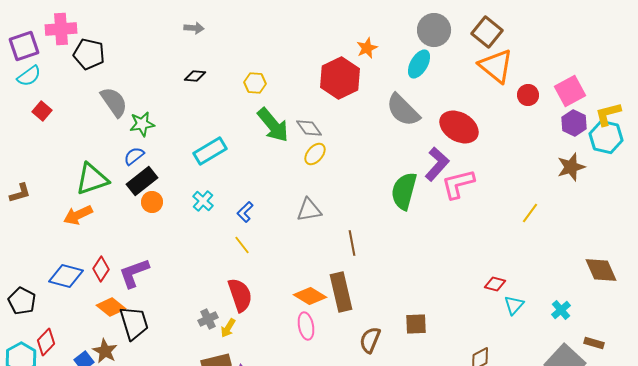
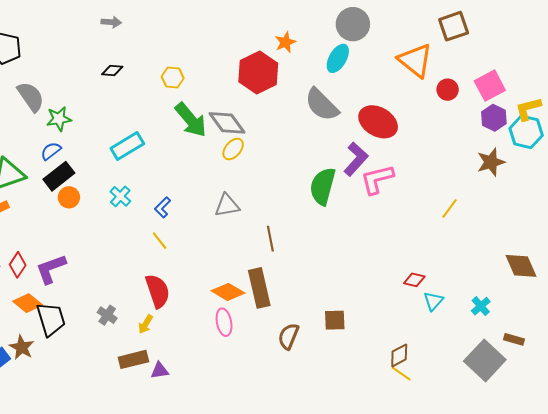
brown square: (487, 32) -> (454, 26), moved, turned 32
gray diamond: (309, 128) -> (227, 123), size x1.4
gray cross: (208, 319) -> (107, 315), moved, turned -30

